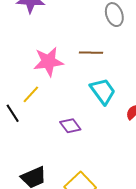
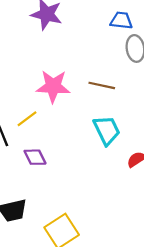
purple diamond: (70, 126) -> (35, 157), moved

